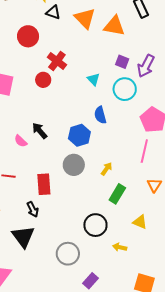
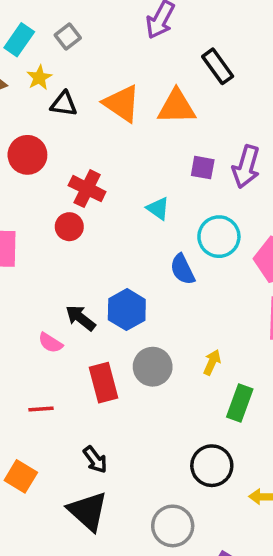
cyan circle: (125, 89) -> (219, 237), moved
blue hexagon: (79, 135) -> (127, 310), moved
red rectangle: (44, 184) -> (104, 383), moved

